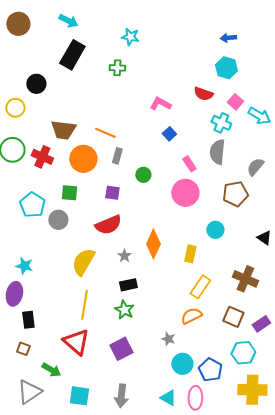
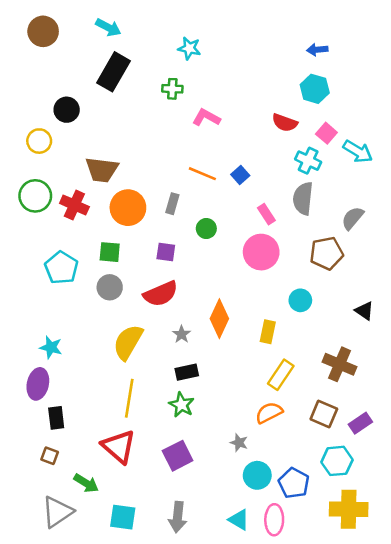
pink L-shape: (160, 104) -> (206, 118), moved
orange line: (105, 133) -> (202, 174), moved
gray circle: (58, 220) -> (110, 287), moved

